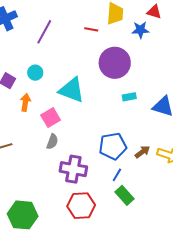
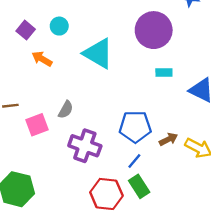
orange arrow: (25, 102) -> (42, 59), turned -78
pink square: (51, 118) -> (37, 125), moved
red hexagon: (81, 206) -> (106, 194), moved

